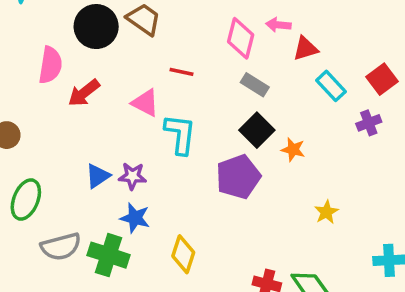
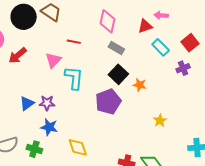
pink arrow: (278, 25) -> (161, 15), moved
pink triangle: (145, 103) -> (53, 60), turned 48
yellow diamond: (183, 254) -> (78, 147), turned -35
green cross: (109, 255) -> (34, 149), size x0.7

